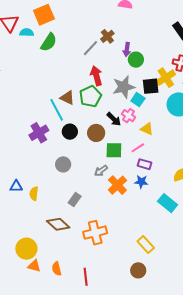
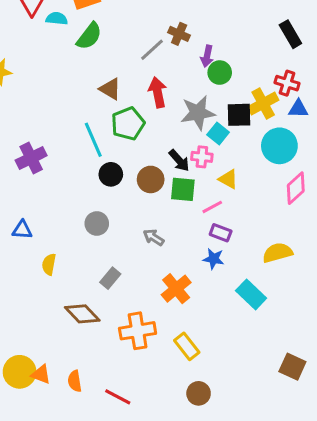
brown cross: (107, 36) -> (179, 34), turned -32
green pentagon: (90, 96) -> (128, 124), moved
brown triangle: (67, 98) -> (110, 89), moved
pink cross: (129, 116) -> (202, 157), turned -32
purple cross: (39, 133) -> (31, 158), moved
green square: (114, 150) -> (183, 189), moved
gray arrow: (101, 171) -> (154, 237), turned 64
orange cross: (117, 185) -> (176, 289), moved
blue triangle: (16, 186) -> (22, 230), moved
yellow rectangle: (146, 245) -> (187, 346), moved
yellow circle: (26, 249) -> (20, 372), moved
red line: (86, 277) -> (118, 397), turned -60

